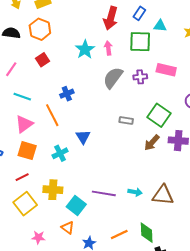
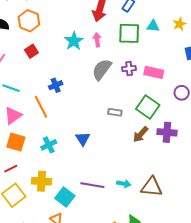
cyan triangle: (160, 26) -> (153, 26), moved
pink rectangle: (166, 70) -> (154, 72), moved
blue triangle: (83, 137) -> (83, 139), moved

